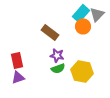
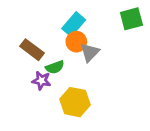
gray triangle: (97, 14) -> (90, 52), moved
green semicircle: (58, 68) -> (55, 67), moved

